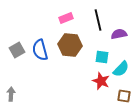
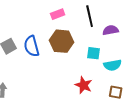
cyan semicircle: (121, 69) -> (113, 65), turned 36
red star: (101, 81) -> (84, 85), moved

